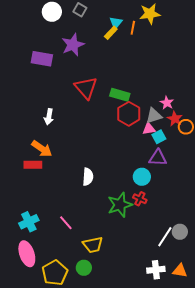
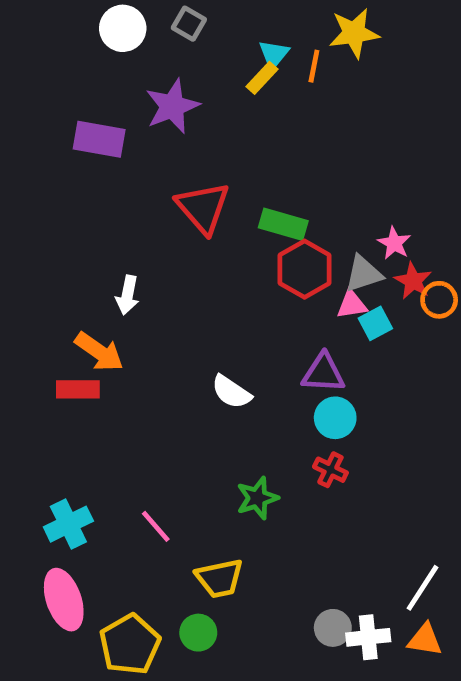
white arrow: (49, 117) -> (127, 295), moved
purple triangle: (158, 158) -> (323, 373), moved
white semicircle: (88, 177) -> (231, 392), moved, turned 120
green star: (120, 205) -> (257, 498), moved, size x0.7
gray circle: (180, 232) -> (333, 628), moved
white line: (165, 237) -> (423, 588), moved

